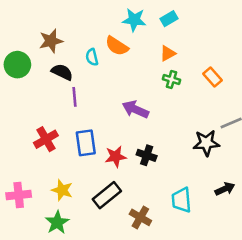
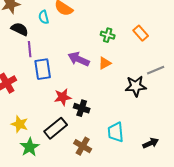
orange triangle: (168, 53) -> (105, 63), moved
blue rectangle: (86, 143) -> (43, 69), moved
black cross: (147, 155) -> (82, 108), moved
black arrow: (225, 189) -> (151, 143), moved
green star: (57, 222) -> (30, 147), moved

